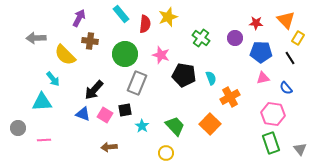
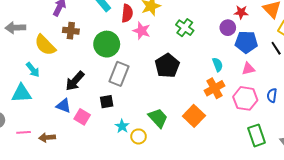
purple circle: (235, 38) -> (228, 28), moved
pink star: (161, 55) -> (142, 31), moved
black pentagon: (184, 75) -> (167, 66), turned 30
cyan semicircle: (211, 78) -> (218, 65), moved
blue semicircle: (286, 88) -> (272, 95), moved, turned 48
pink hexagon: (273, 114) -> (245, 98), moved
pink square: (105, 115) -> (82, 117), moved
cyan star: (142, 126) -> (122, 126), moved
brown arrow: (109, 147) -> (47, 137), moved
yellow circle: (166, 153) -> (139, 136), moved

